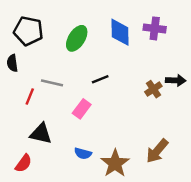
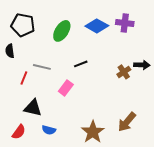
blue diamond: (120, 32) -> (97, 26), turned -60
blue semicircle: (83, 153) -> (49, 130), moved

